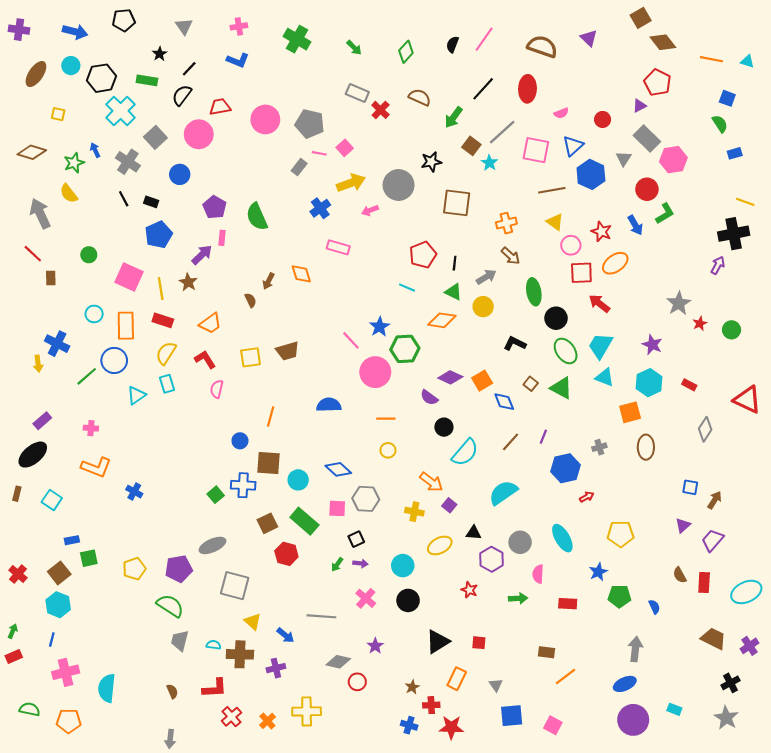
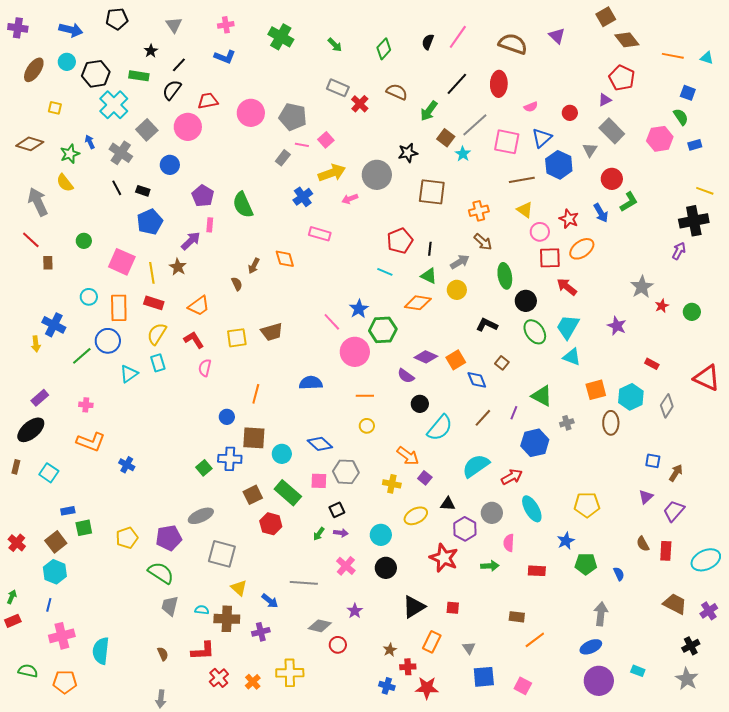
pink hexagon: (673, 160) -> (660, 139), moved
cyan hexagon: (649, 383) -> (631, 397), moved
green triangle: (561, 388) -> (542, 396), moved
red arrow: (587, 497) -> (512, 477), moved, size x1.5
red star: (469, 590) -> (444, 558), size x1.8

